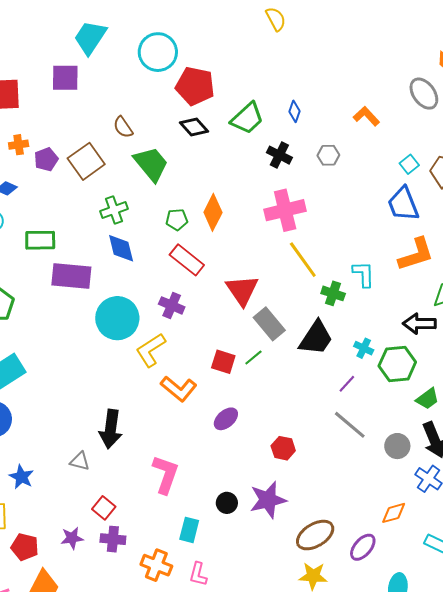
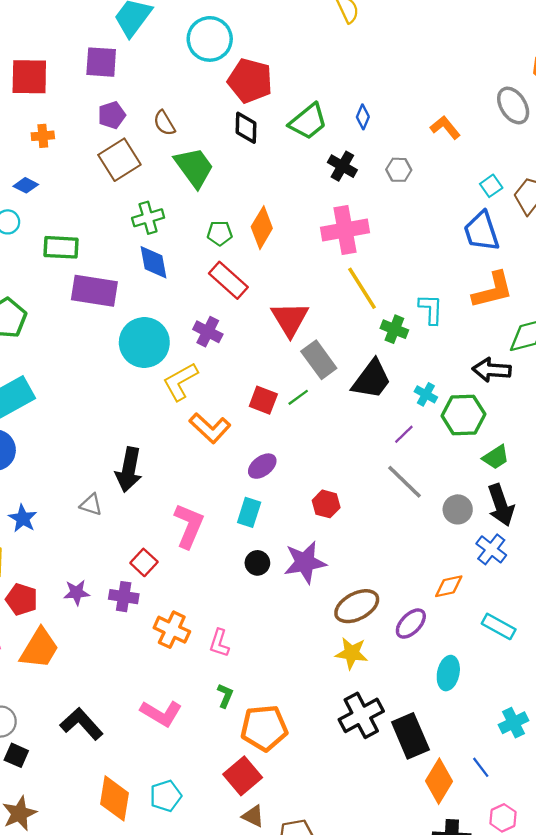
black diamond: (194, 127) -> (246, 128), turned 40
purple pentagon: (46, 159) -> (112, 115), moved
red square: (104, 508) -> (144, 562), moved
cyan rectangle: (189, 530) -> (249, 512), moved

